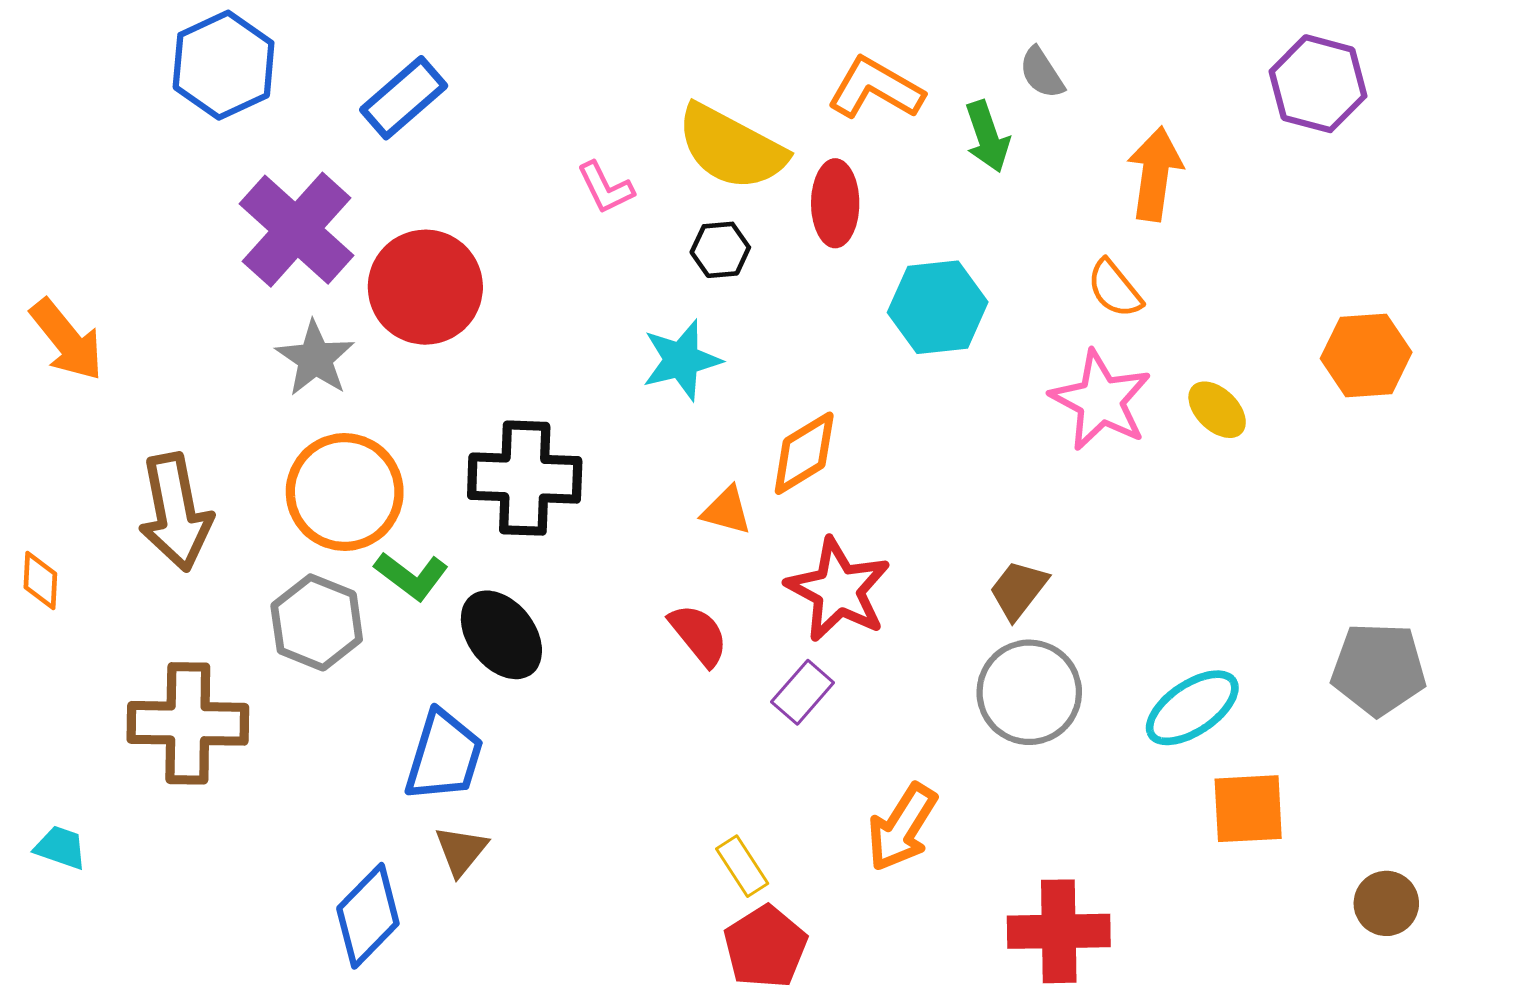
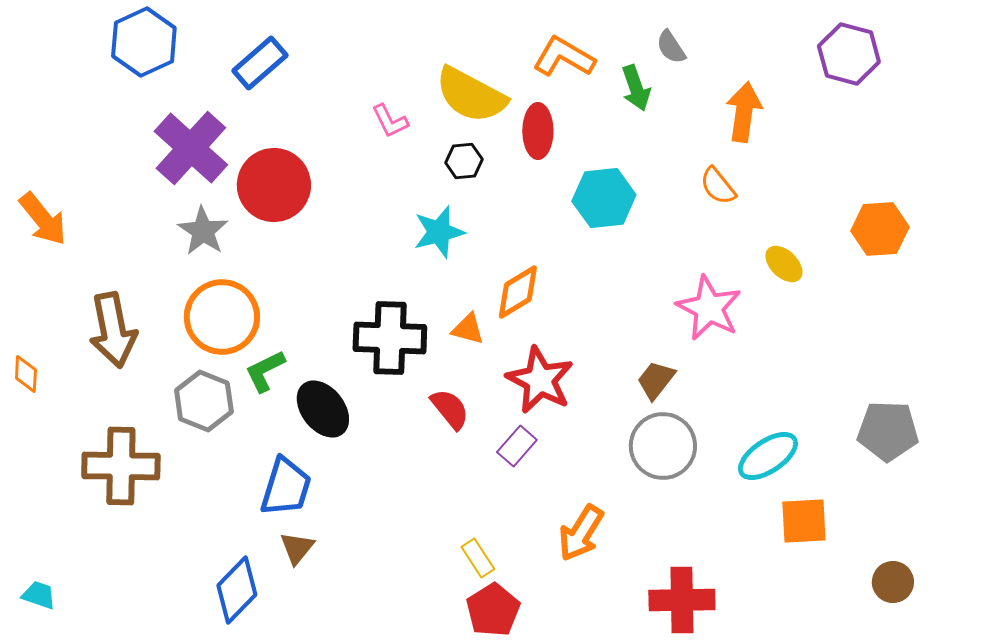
pink star: (1101, 400) -> (709, 308), moved
black cross: (525, 478) -> (390, 338), moved
green L-shape: (411, 576) -> (265, 371), turned 117
cyan trapezoid: (61, 848) -> (39, 595), moved

